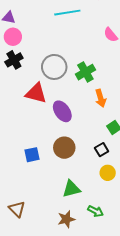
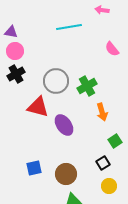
brown circle: (64, 148) -> (66, 174), moved

